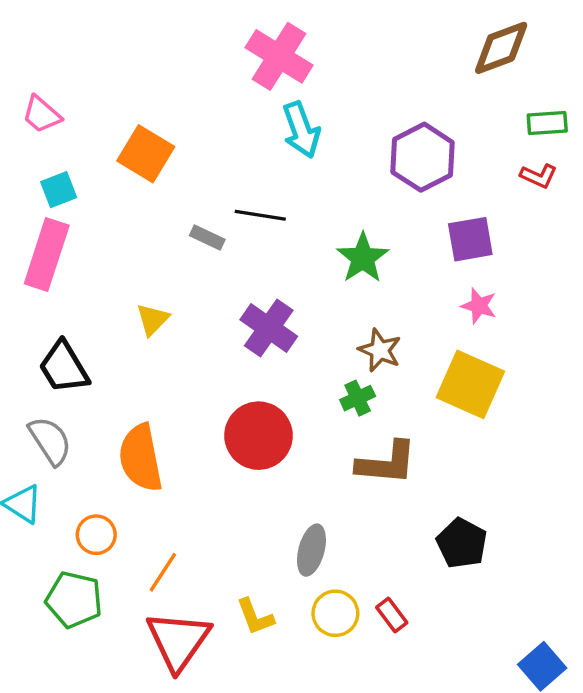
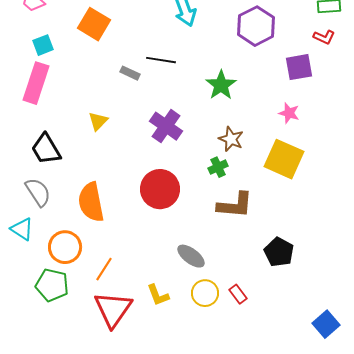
purple square: (470, 239) -> (299, 67), moved
orange circle: (96, 535) -> (65, 247), size x1.4
gray ellipse: (311, 550) -> (191, 256), turned -68

